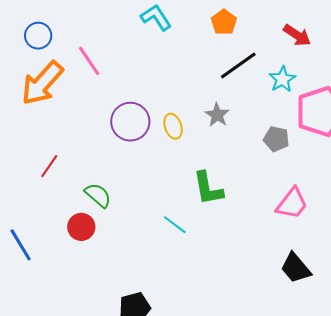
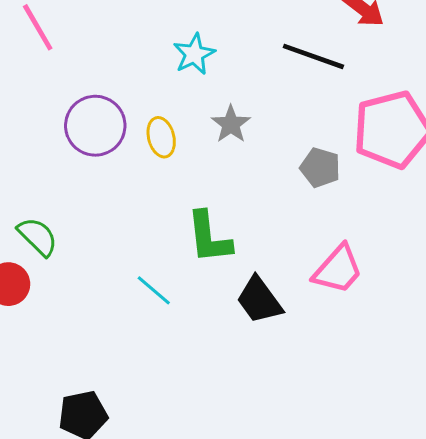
black line: (238, 65) -> (313, 56), moved, turned 51
cyan star: (282, 79) -> (194, 54), moved
black trapezoid: (296, 268) -> (259, 300), moved

